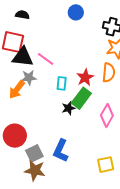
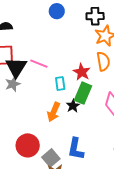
black triangle: (23, 57) -> (16, 67), turned -50
gray star: (29, 78) -> (13, 84), moved
orange arrow: (17, 90) -> (54, 112), moved

